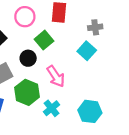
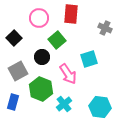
gray cross: (95, 27) -> (105, 28), turned 32
cyan square: (87, 51) -> (89, 59), moved, turned 30

